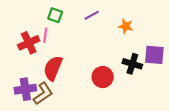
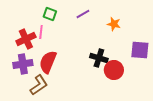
black cross: (132, 64) -> (99, 58), moved
red circle: (103, 77) -> (114, 70), moved
purple cross: (25, 89) -> (23, 64), moved

